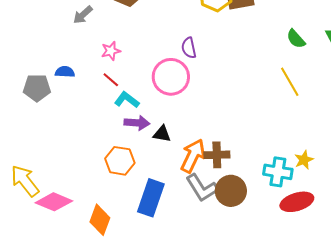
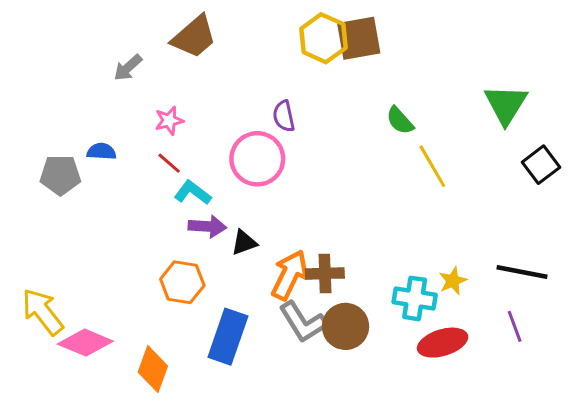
green semicircle: (296, 39) -> (400, 121), moved
black triangle: (162, 134) -> (244, 243), turned -30

